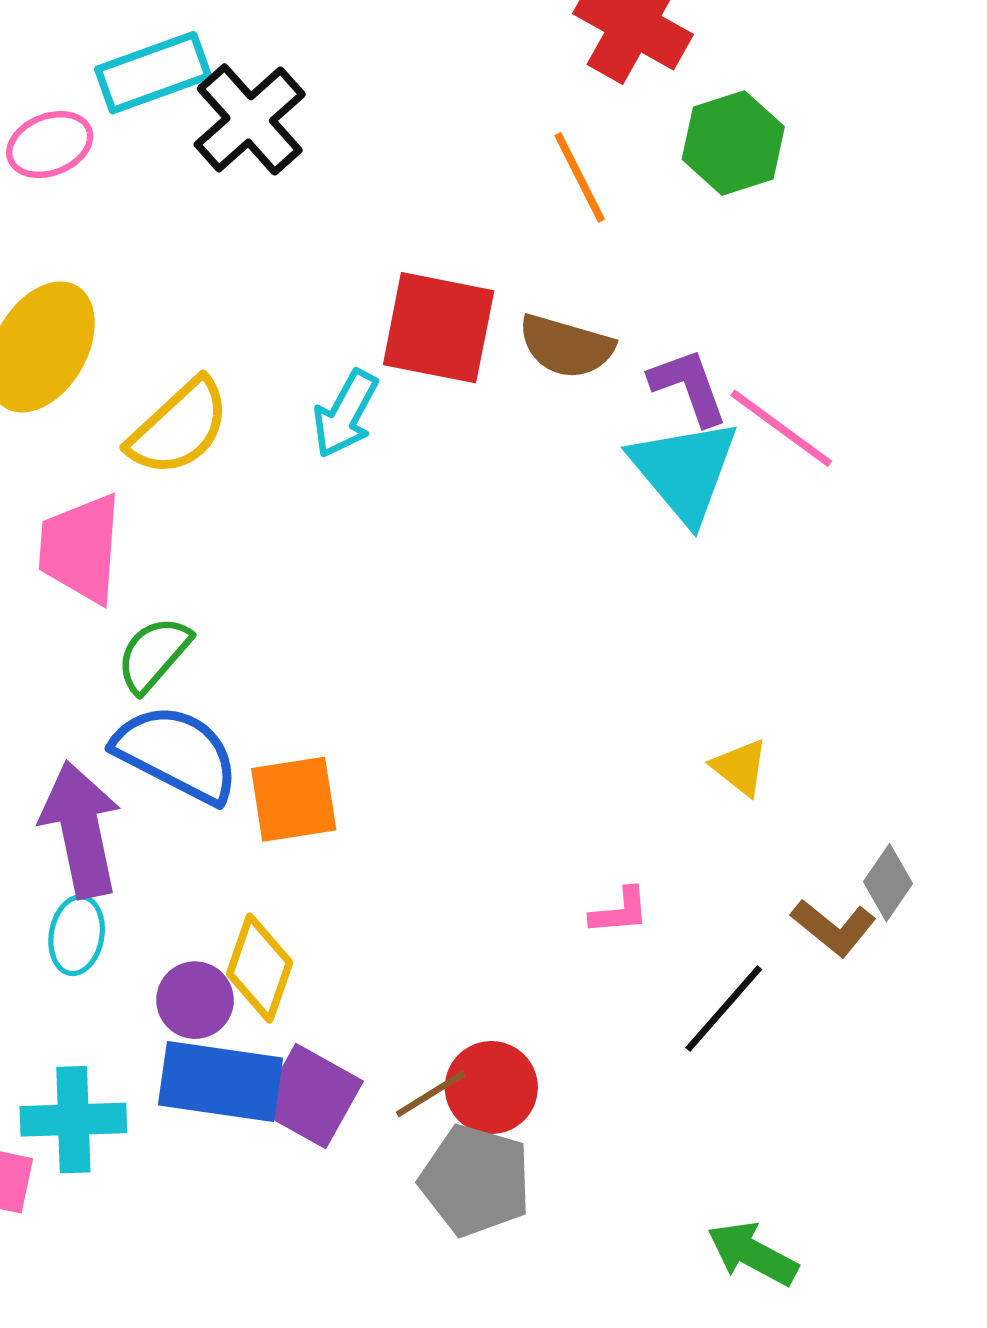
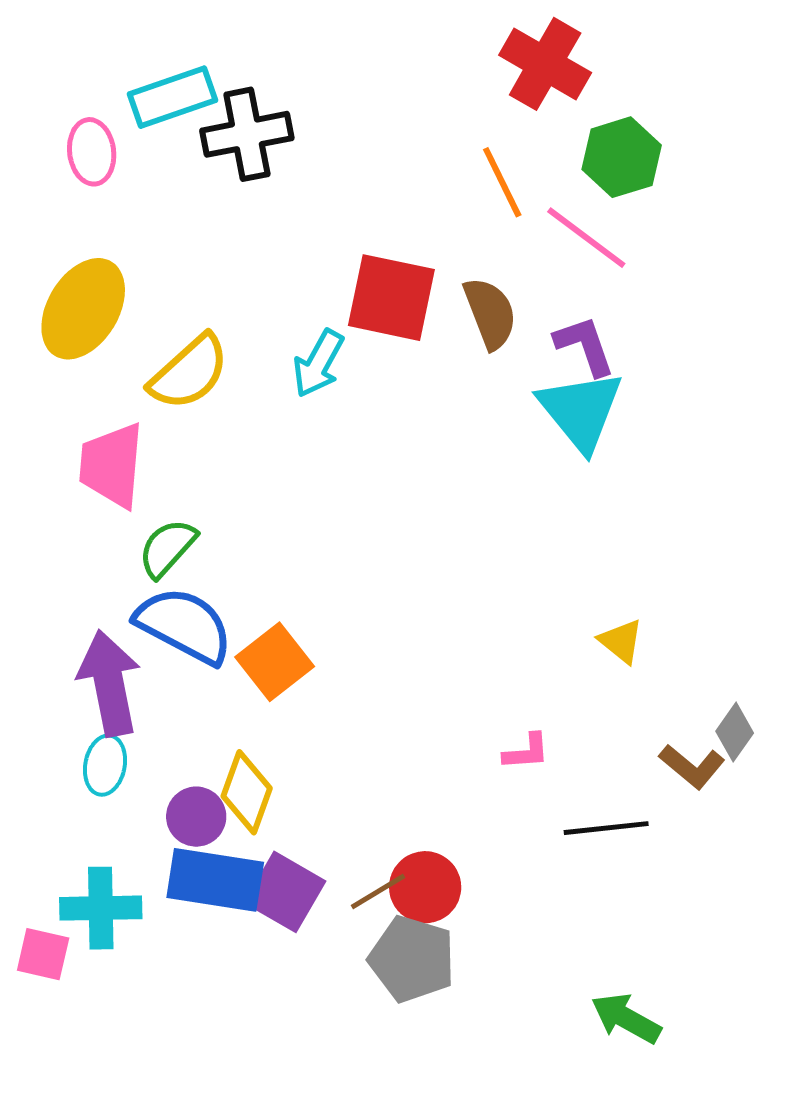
black cross: (250, 119) -> (247, 134), turned 30
pink ellipse: (50, 145) -> (92, 152), turned -76
brown semicircle: (566, 346) -> (490, 313), turned -128
pink line: (781, 428) -> (586, 238), moved
orange square: (294, 799) -> (275, 662), turned -30
black line: (724, 1008) -> (606, 828), turned 42

